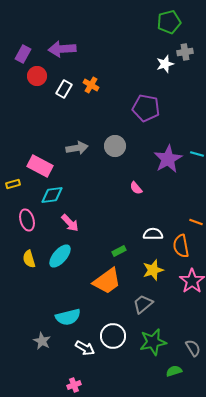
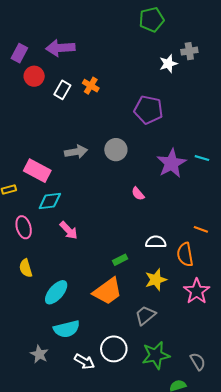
green pentagon: (169, 22) -> (152, 20), moved
cyan ellipse: (60, 256) -> (56, 292), moved

